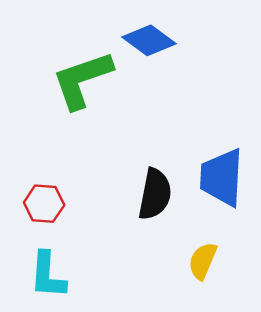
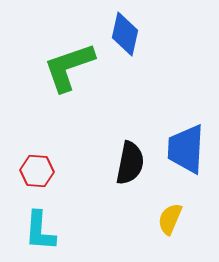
blue diamond: (149, 40) -> (125, 34), turned 66

